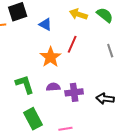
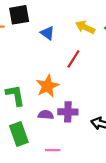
orange star: (51, 57) -> (47, 86), moved
purple semicircle: (53, 87) -> (46, 115), moved

